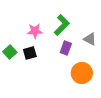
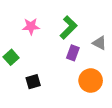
pink star: (35, 31) -> (31, 26), moved
black square: (30, 53) -> (33, 82), moved

